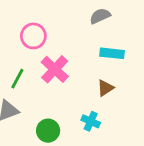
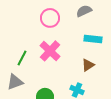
pink circle: (33, 36) -> (50, 18), moved

